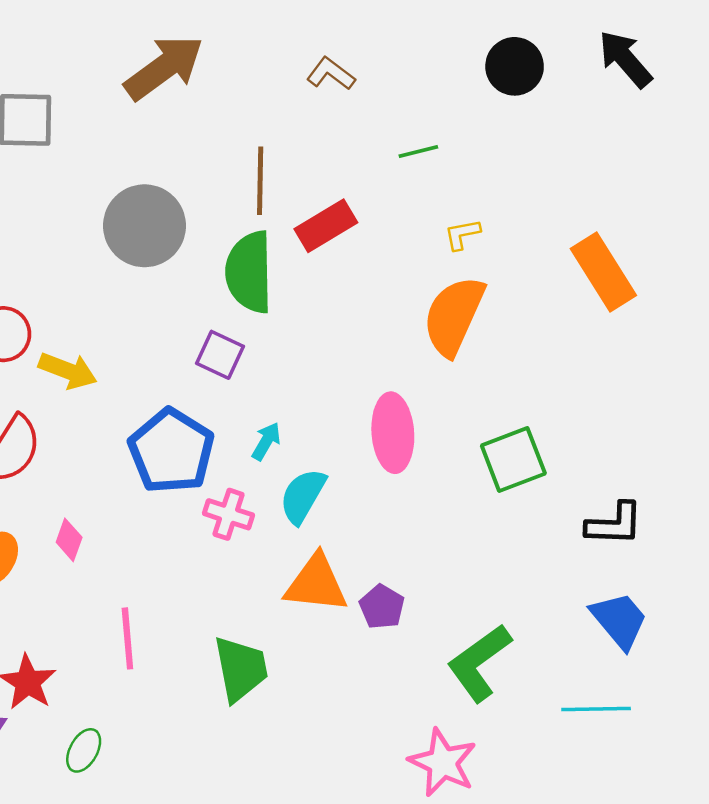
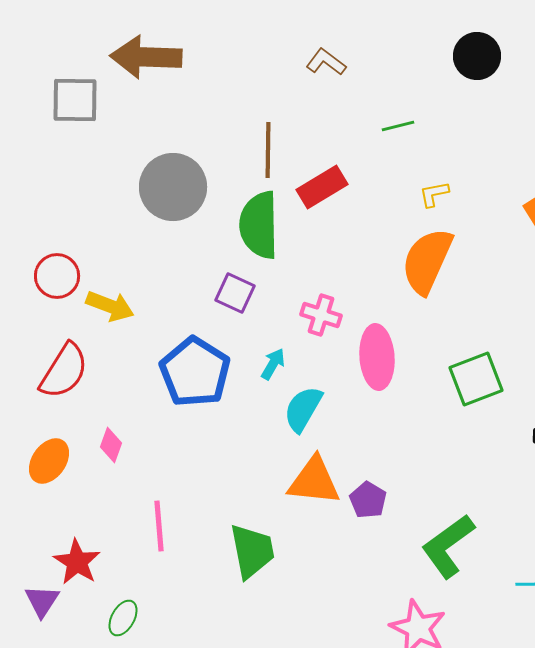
brown arrow: (164, 68) -> (146, 57), moved, turned -142
pink cross: (228, 514) -> (321, 315), moved

